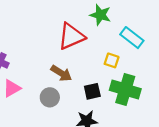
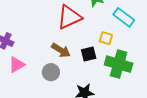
black square: (92, 91) -> (89, 54), moved

